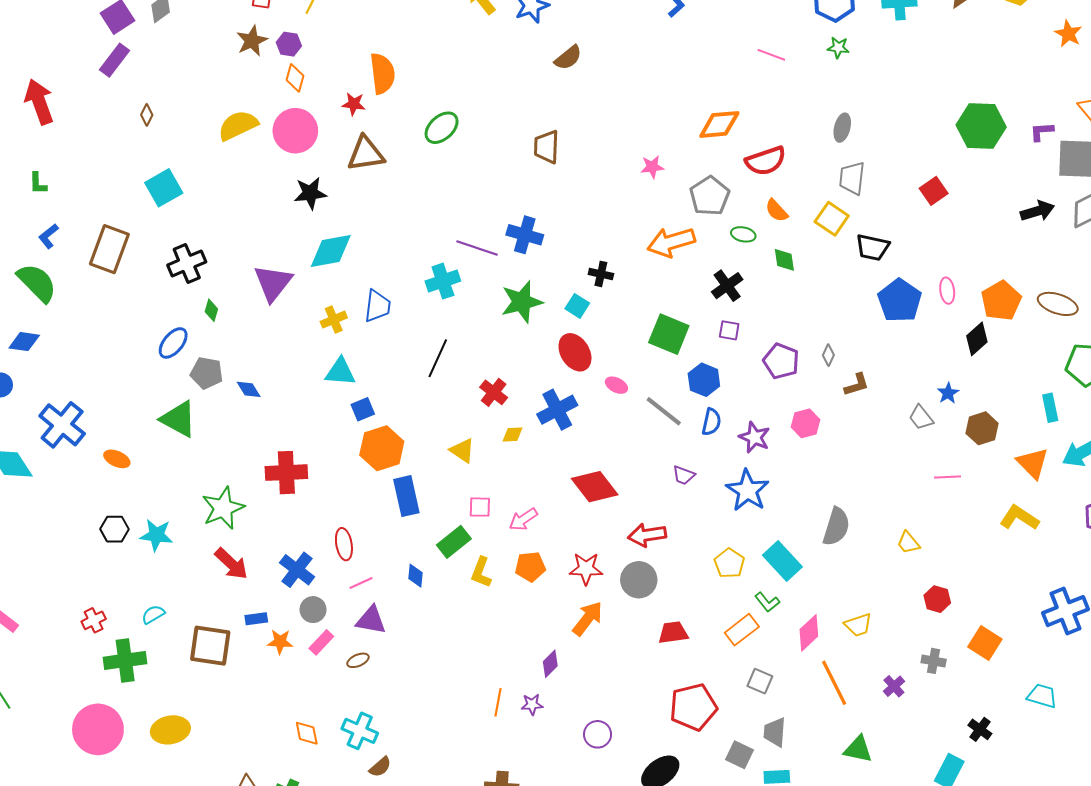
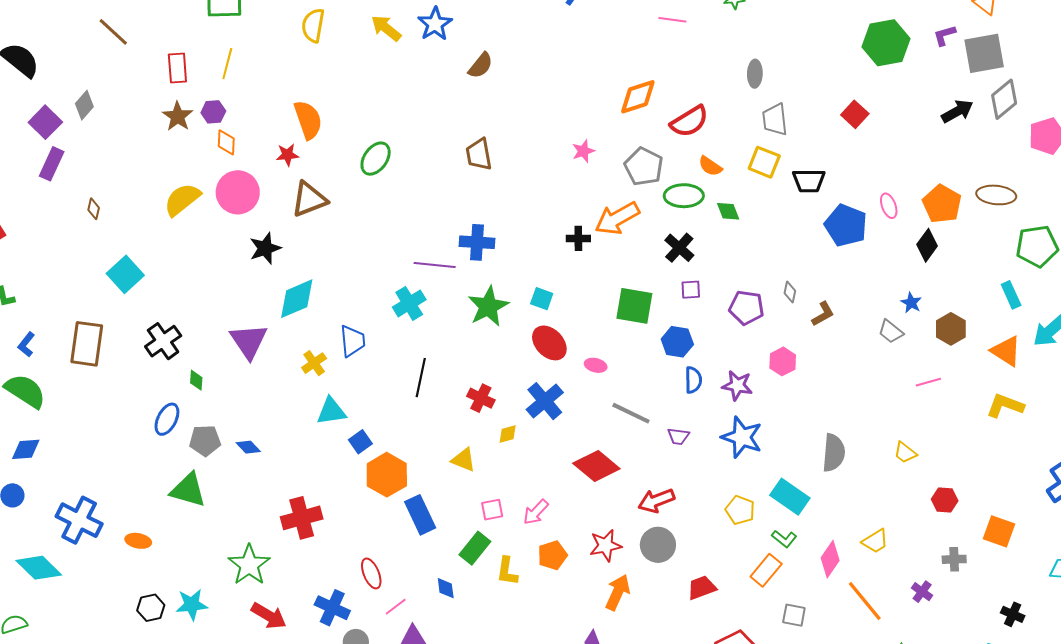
green ellipse: (743, 234) -> (684, 196), size x1.6
black cross: (601, 274) -> (578, 238), moved
gray line: (664, 411) -> (631, 413), moved

